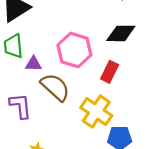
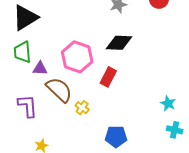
yellow cross: (96, 112) -> (82, 108), moved, size x0.5

